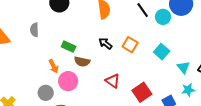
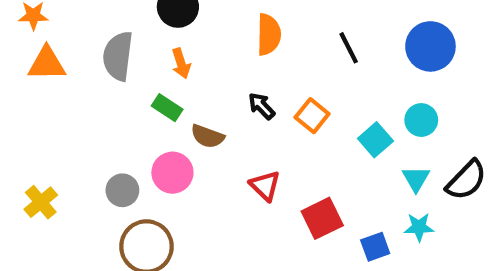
cyan circle: (163, 17) -> (421, 120), moved
gray semicircle: (34, 30) -> (118, 56), size x1.6
green rectangle: (69, 47) -> (167, 108), moved
orange arrow: (54, 66) -> (181, 63), moved

